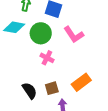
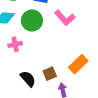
pink cross: (47, 58) -> (15, 44), moved, turned -32

